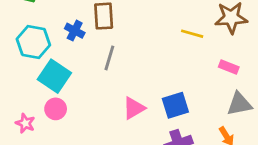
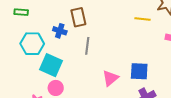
blue square: (175, 105) -> (139, 71), turned 30

